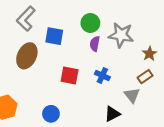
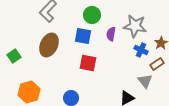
green circle: (90, 23) -> (92, 15), moved
blue square: (54, 36) -> (83, 36), moved
blue cross: (102, 76) -> (141, 50), moved

